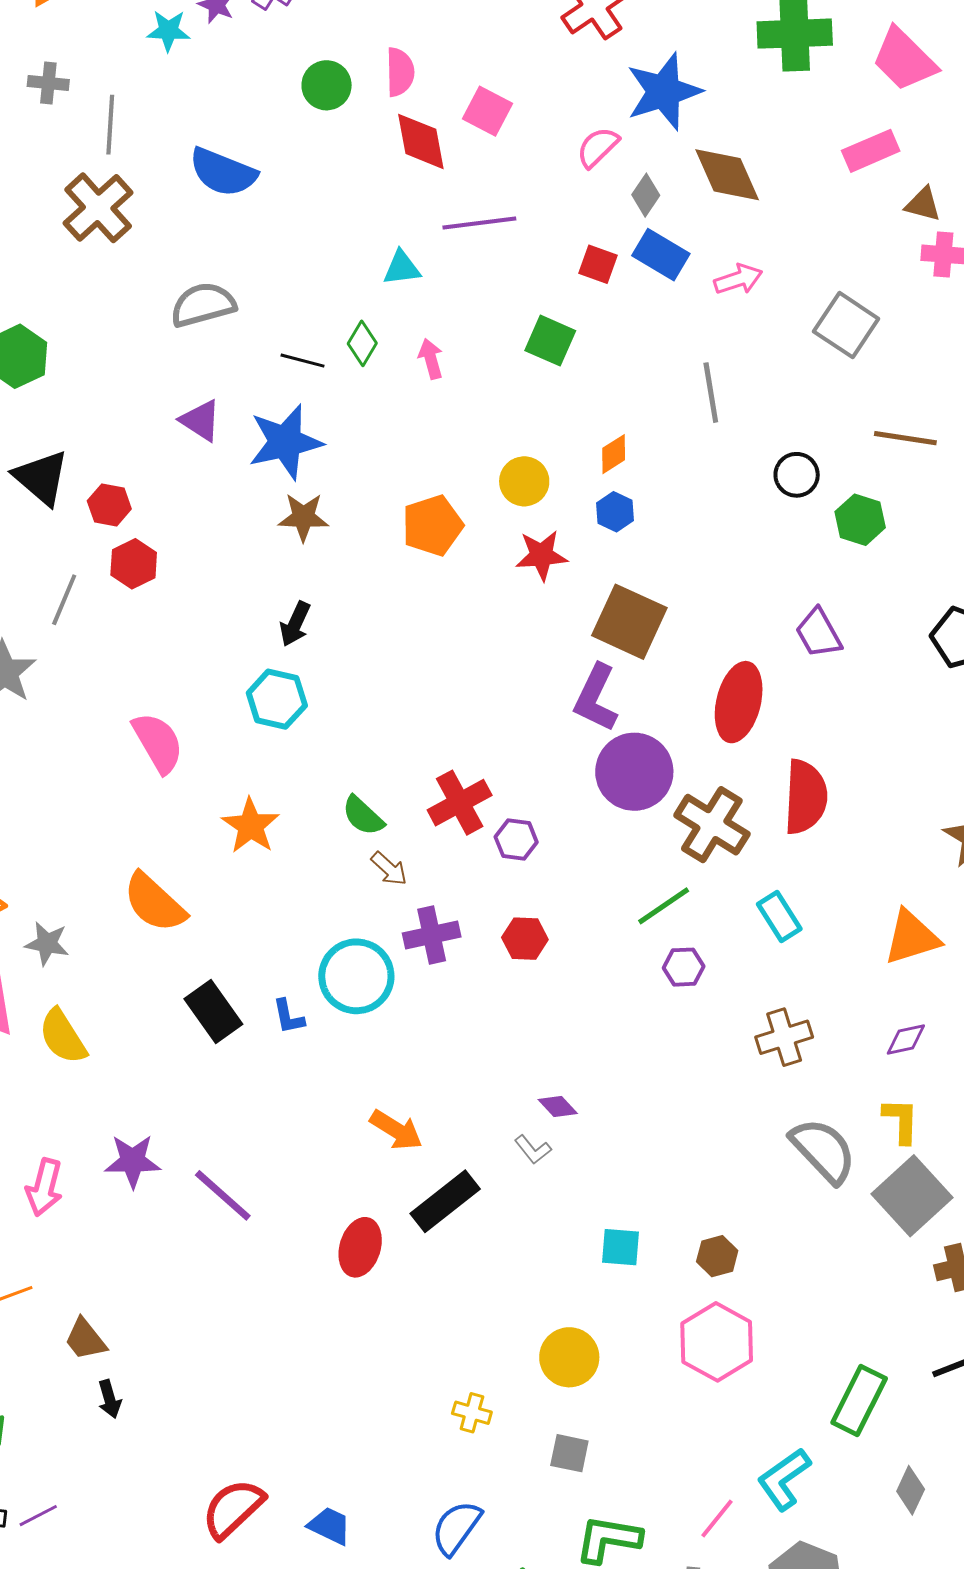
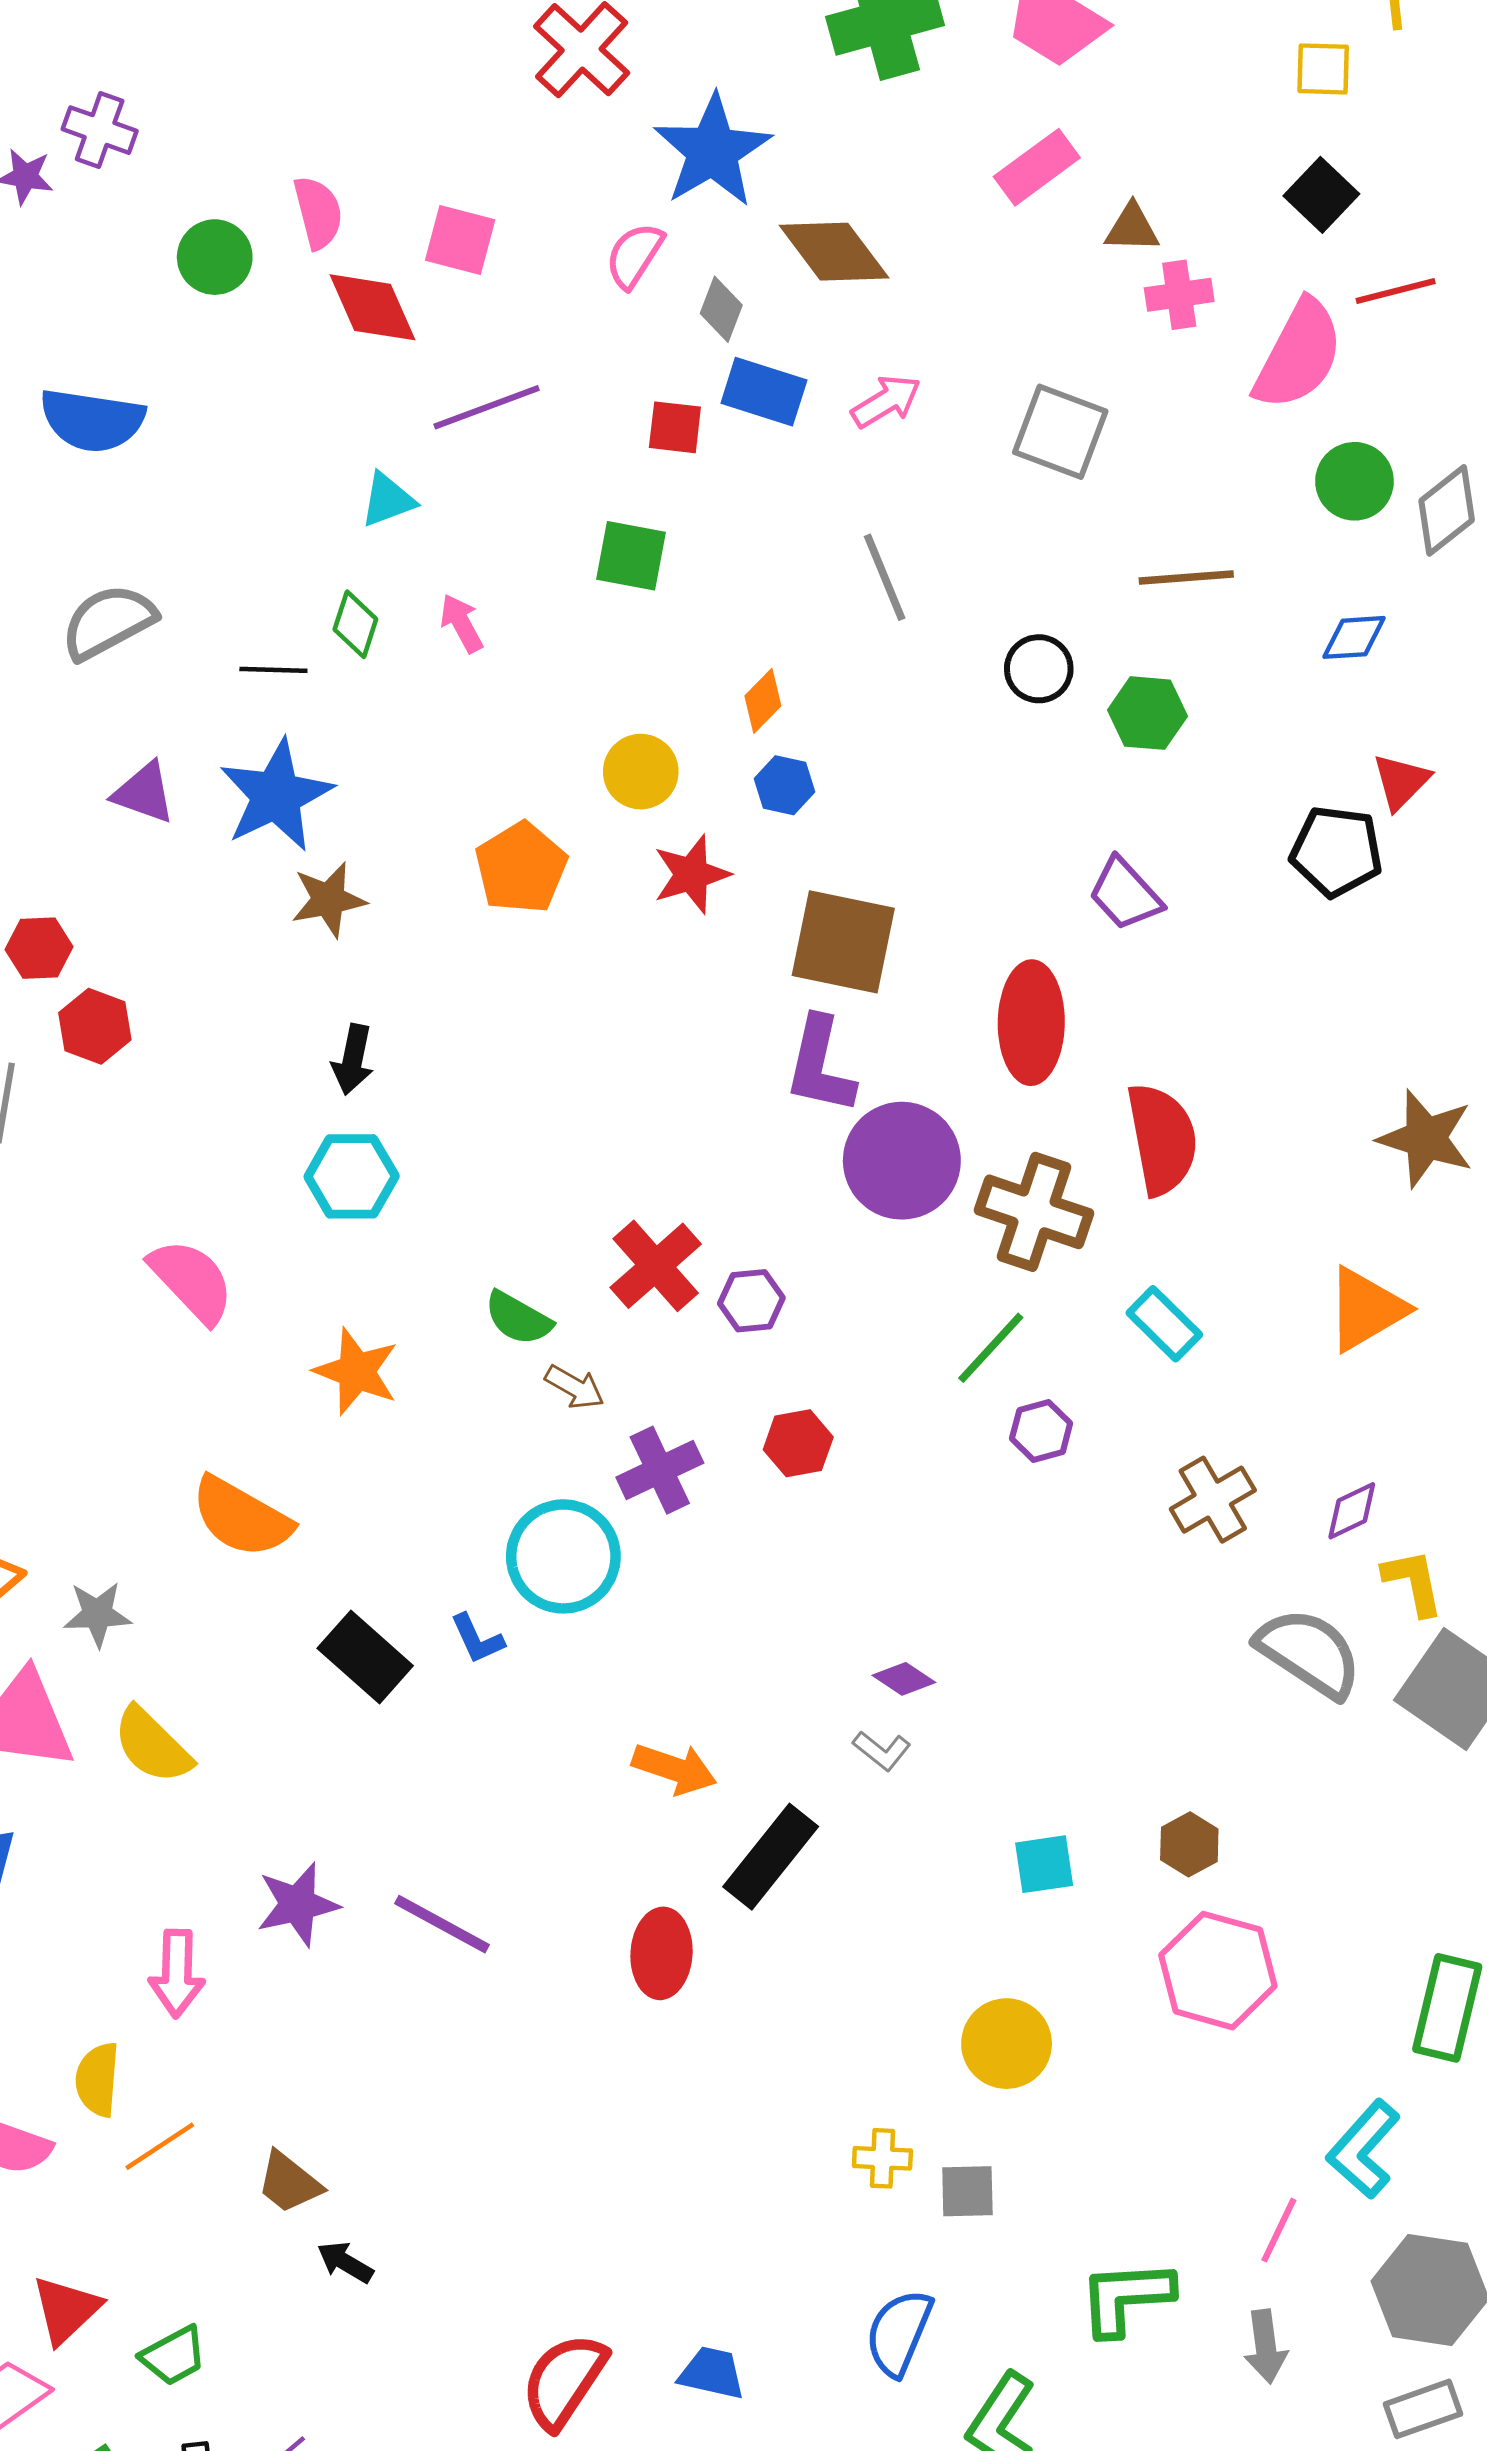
purple diamond: (906, 1040) -> (1352, 1511), moved
black arrow: (110, 1399) -> (345, 2262), turned 150
gray square: (569, 1453) -> (967, 2191), moved

